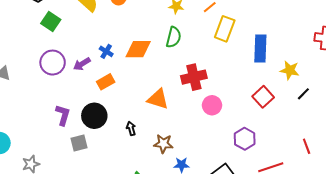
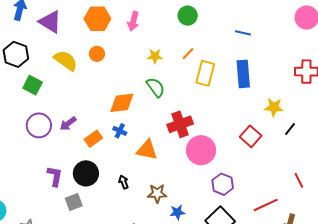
green semicircle: (174, 37) -> (156, 87), turned -45
blue rectangle: (260, 49) -> (243, 74), moved
blue cross: (106, 51) -> (120, 131), moved
pink circle: (212, 105) -> (201, 150), size x1.5
purple hexagon: (245, 139) -> (223, 184), moved

